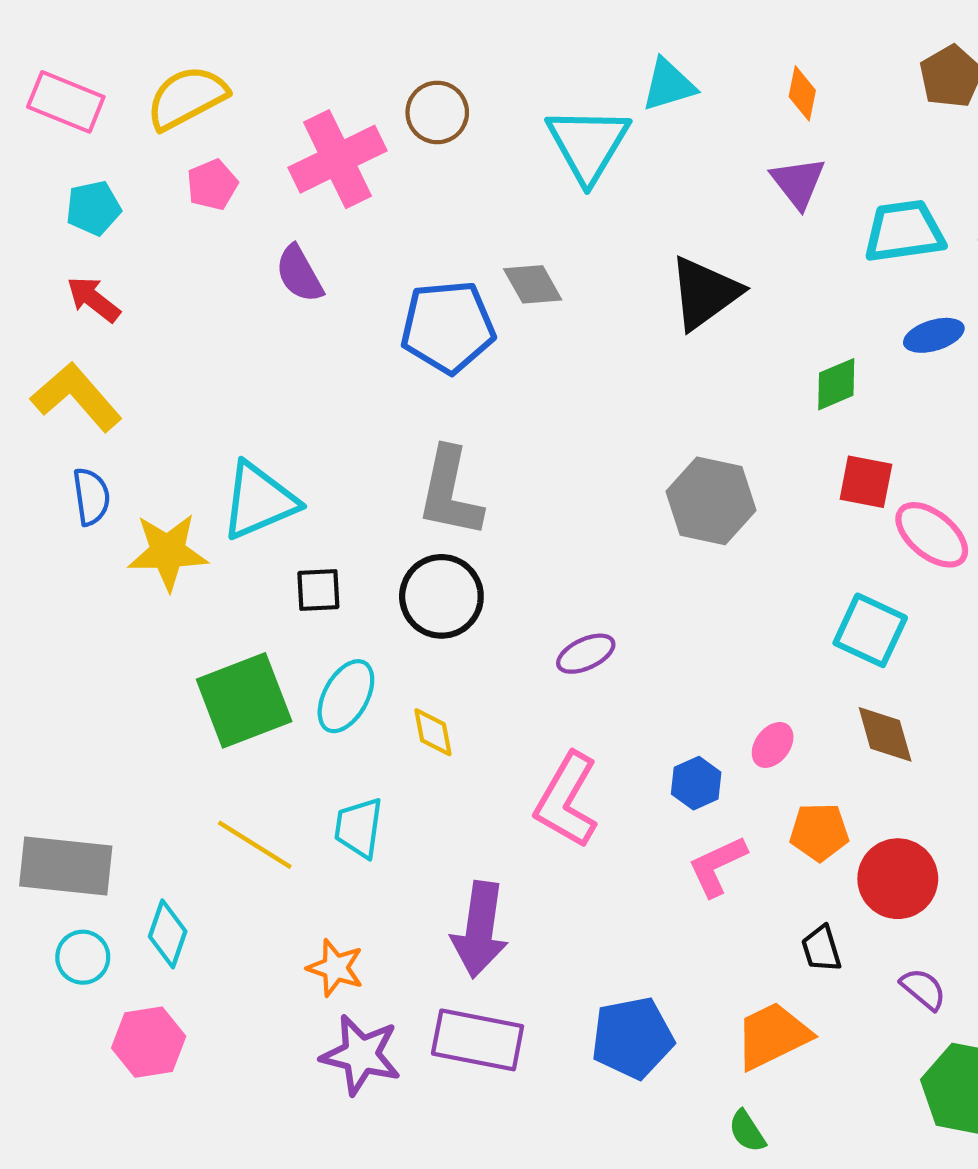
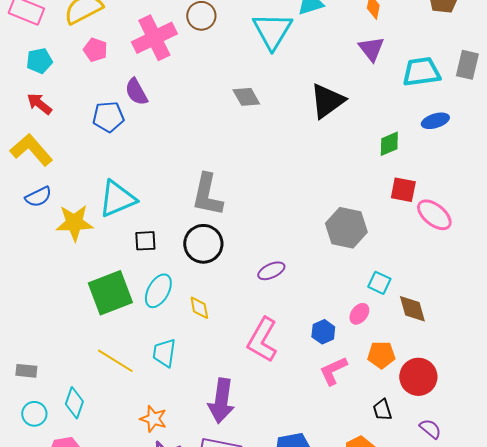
pink pentagon: (212, 185) -> (95, 50), turned -30
blue pentagon: (448, 327) -> (108, 117), moved, size x0.7
blue semicircle: (91, 497) -> (38, 197), turned 72
gray hexagon: (711, 501) -> (346, 228), moved
cyan square: (870, 630) -> (379, 283), moved, size x0.7
gray rectangle: (66, 866) -> (26, 371), size x0.5

